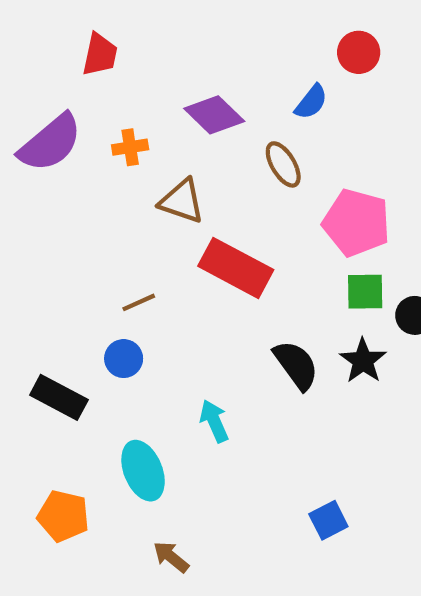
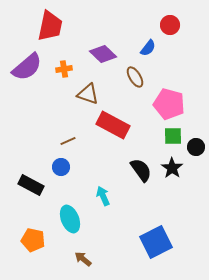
red trapezoid: (100, 54) -> (50, 26), size x1.5
blue square: (328, 520) -> (156, 242), size x1.8

